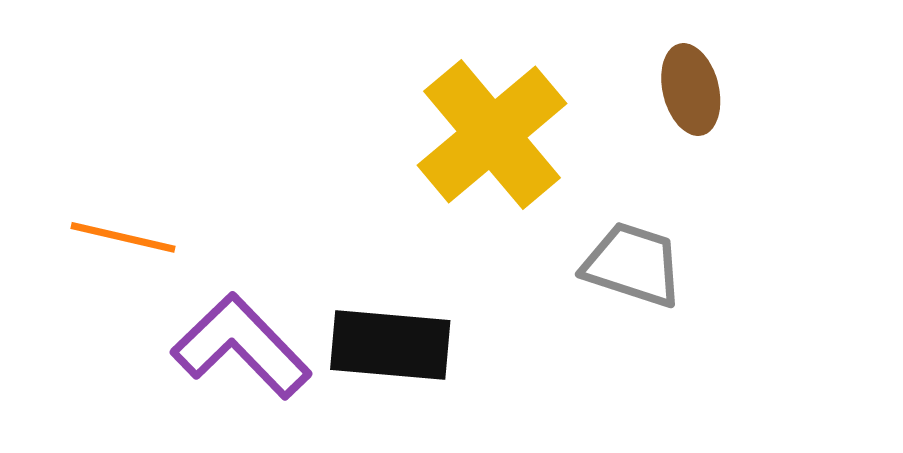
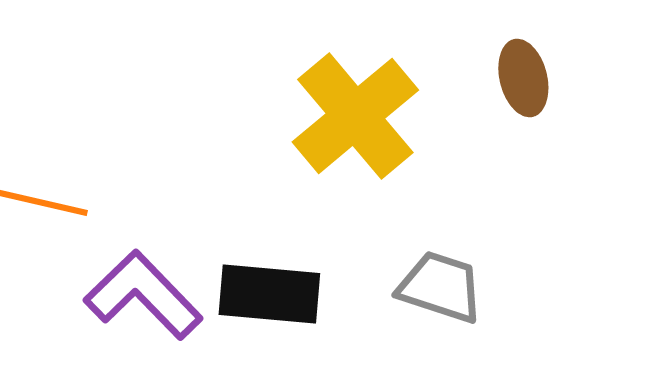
gray trapezoid: (633, 265) -> (440, 287), moved

